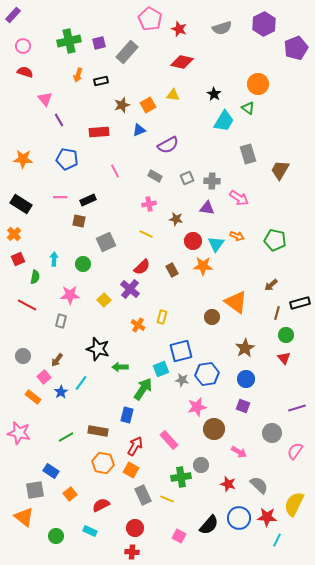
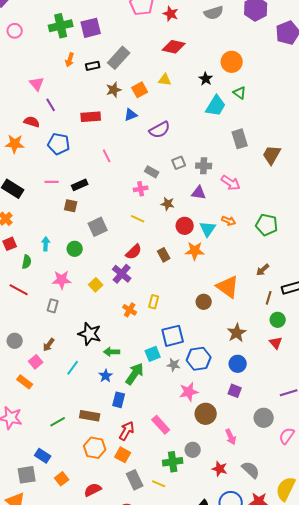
purple square: (99, 43) -> (91, 28), size x1.5
gray rectangle: (127, 52) -> (119, 58), moved
red semicircle: (25, 72) -> (32, 122), moved
orange circle: (258, 84) -> (232, 62), moved
gray rectangle: (155, 176) -> (152, 172), moved
blue star: (61, 392) -> (106, 376), moved
pink arrow: (239, 452) -> (231, 437), turned 35

